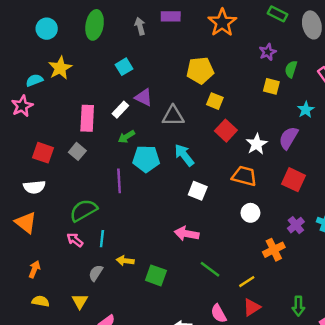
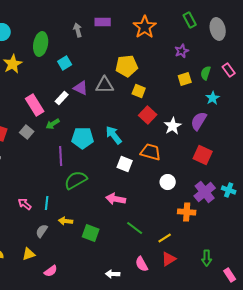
green rectangle: (277, 14) -> (190, 20), turned 35
green ellipse: (95, 25) -> (41, 44), moved
green semicircle: (291, 69) -> (206, 73), moved
yellow square: (271, 86) -> (185, 79), turned -32
gray triangle: (173, 116) -> (105, 85), moved
pink rectangle: (87, 118) -> (35, 105), turned -35
green arrow: (126, 137) -> (53, 124), moved
orange trapezoid: (244, 176) -> (151, 152), moved
green semicircle: (83, 210) -> (76, 180), moved
purple cross: (296, 225) -> (205, 192), size x1.5
orange cross: (274, 250) -> (187, 212), turned 30
yellow triangle: (80, 301) -> (29, 254), turned 40

